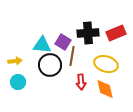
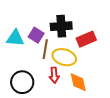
red rectangle: (116, 33) -> (86, 39), moved
yellow ellipse: (106, 64) -> (64, 57), moved
black circle: (50, 65) -> (22, 82), moved

